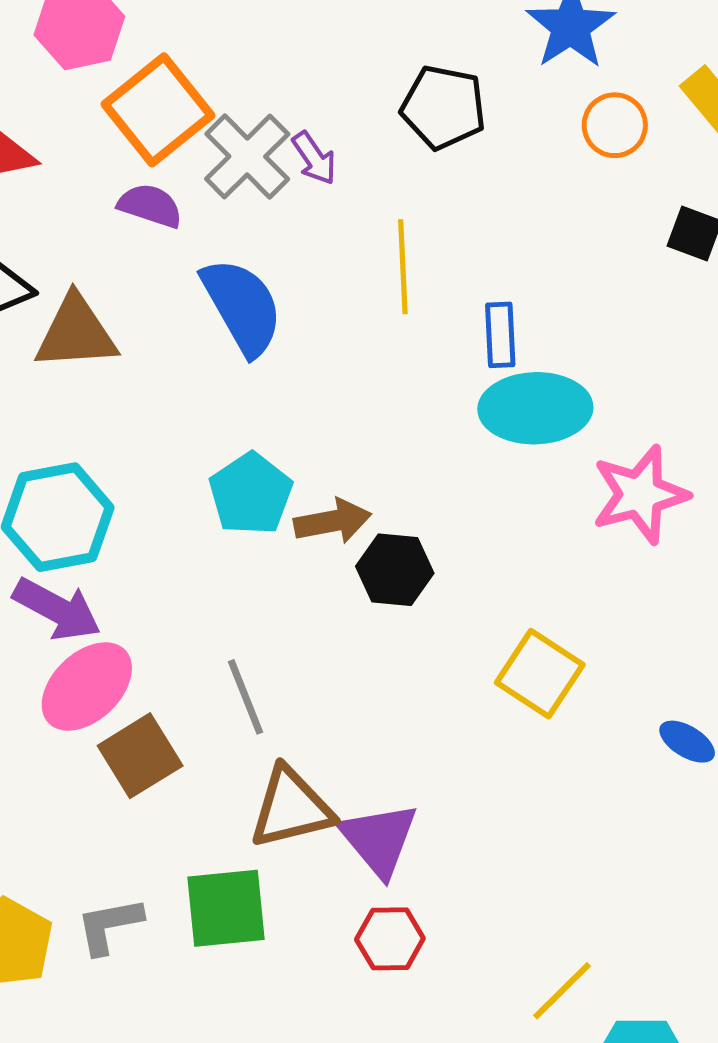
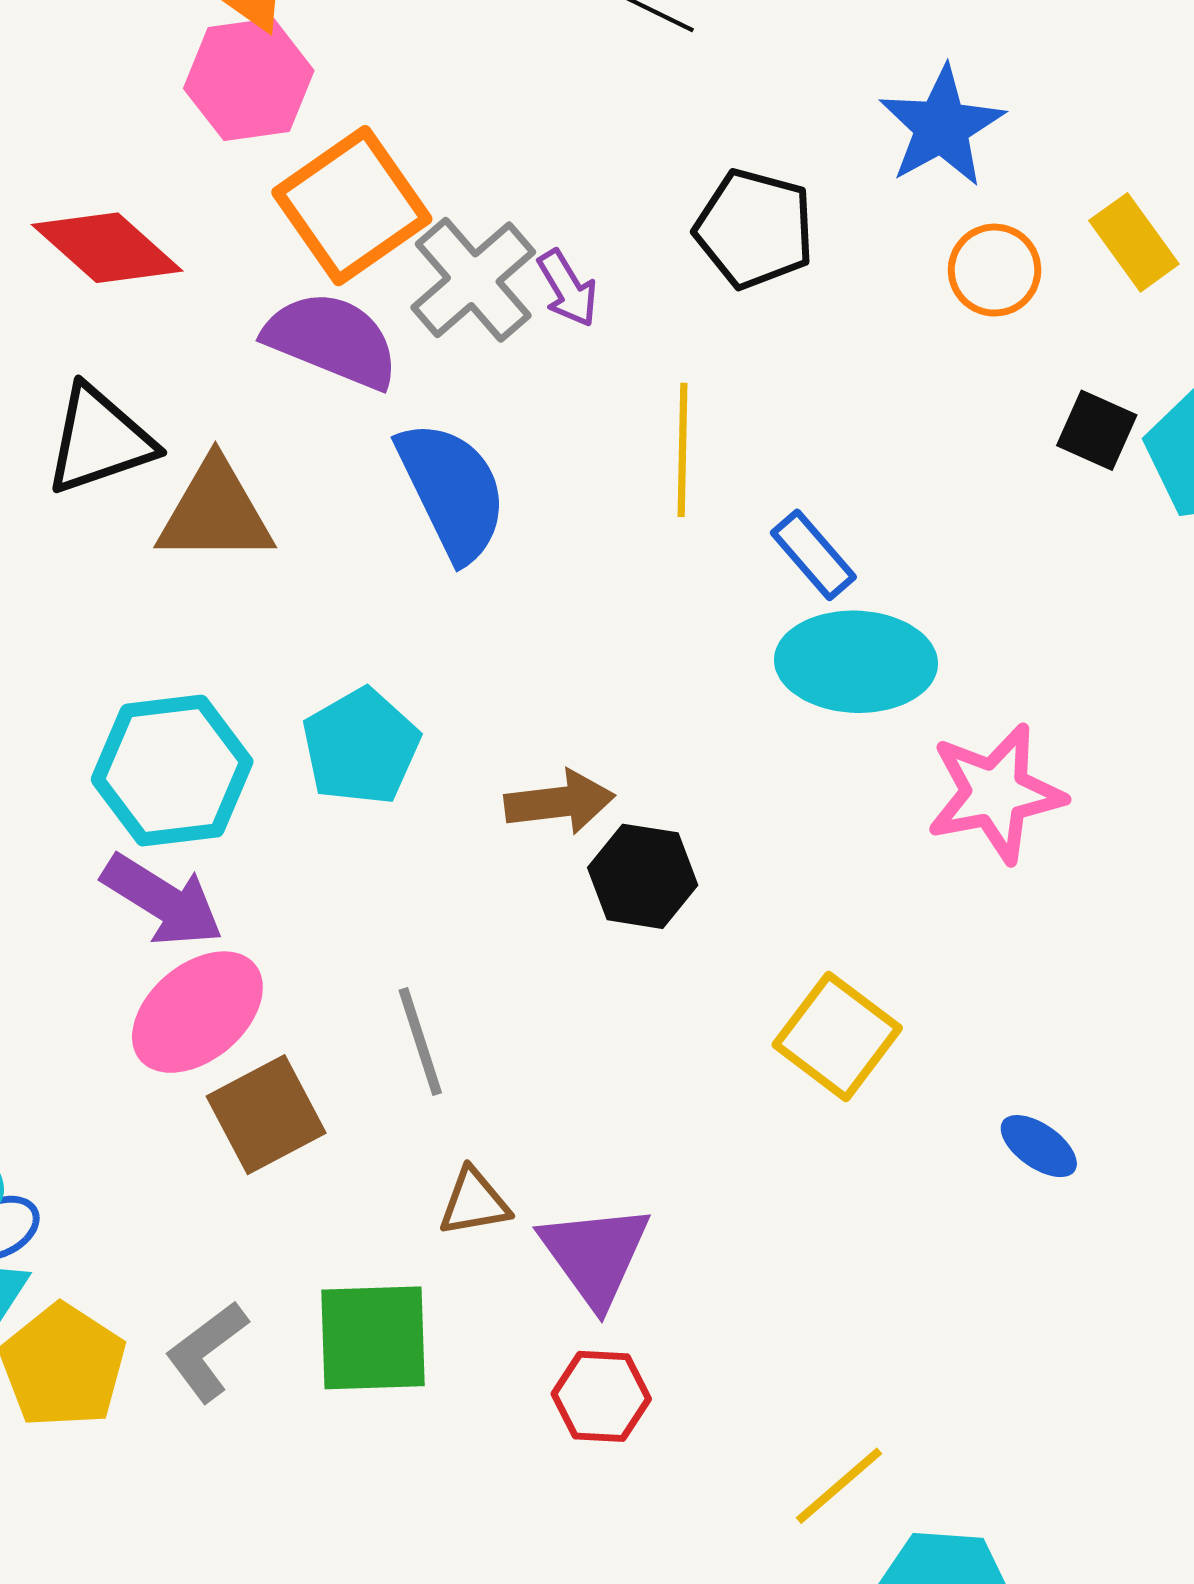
purple semicircle: (150, 206) -> (332, 340), size x1.5
blue rectangle: (500, 335) -> (813, 555), turned -42
cyan pentagon: (251, 494) -> (361, 747), moved
brown triangle: (291, 808) -> (474, 1202), size x0.6
gray L-shape: (109, 926) -> (207, 1351), turned -30

